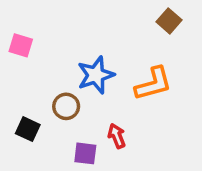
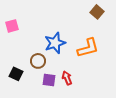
pink square: (21, 45) -> (12, 26), turned -32
purple square: (85, 153) -> (49, 80), moved

